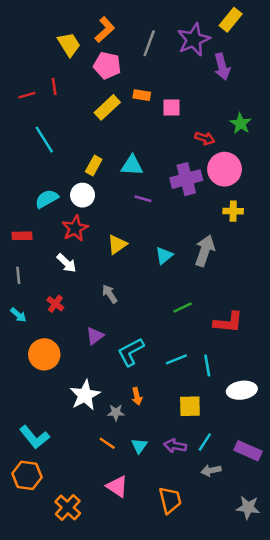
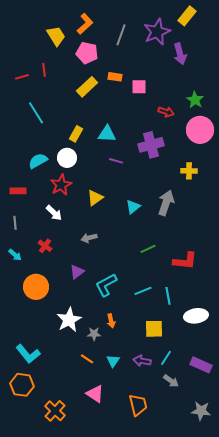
pink circle: (225, 169) -> (200, 130), moved
gray arrow: (110, 294) -> (89, 238), turned -70
gray arrow: (211, 470) -> (171, 381), turned -133

